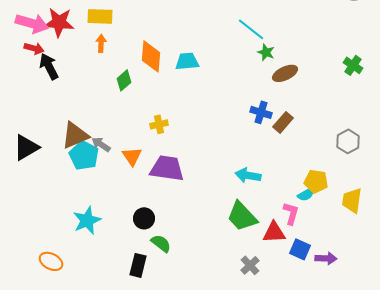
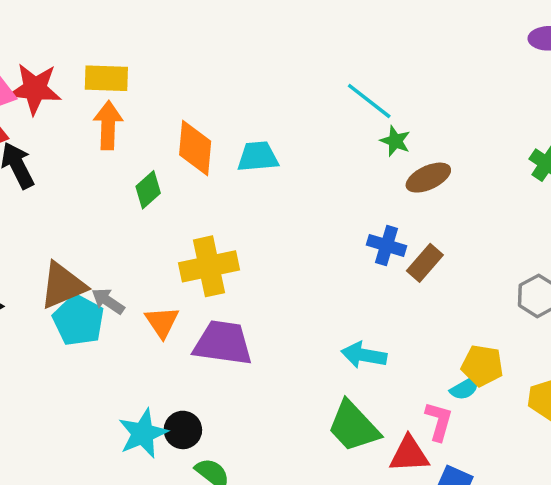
orange arrow: (101, 43) -> (108, 125), size x1.5
yellow cross: (159, 124) -> (209, 266), size x1.8
cyan star: (87, 220) -> (143, 433), moved

